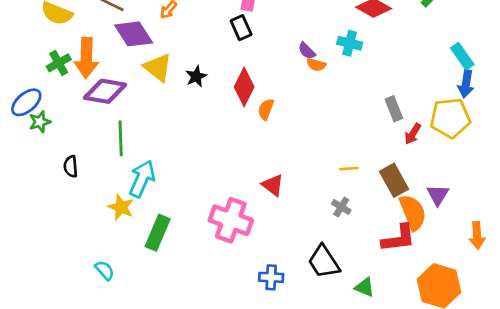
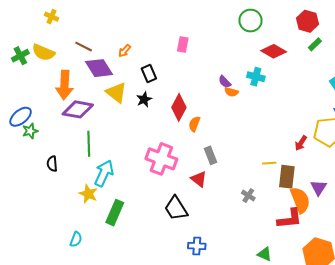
black rectangle: (241, 28) -> (149, 74), moved
green cross: (59, 63) -> (20, 56), moved
gray rectangle: (394, 109) -> (210, 155), moved
yellow line: (349, 169) -> (269, 163), moved
brown rectangle: (394, 180) -> (287, 177), turned 35
pink cross: (231, 220) -> (161, 159), moved
black trapezoid: (324, 262) -> (176, 208), moved
cyan semicircle: (105, 270) -> (76, 239), turned 63

